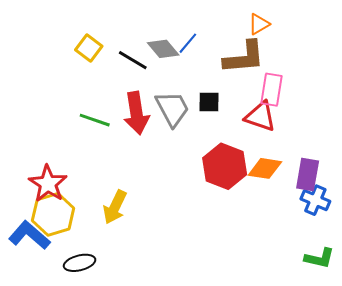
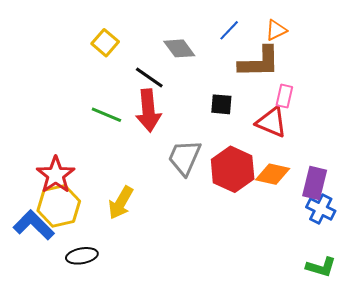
blue line: (188, 43) -> (229, 30), moved
black line: (133, 60) -> (149, 78), moved
pink rectangle: (271, 90) -> (284, 96), size x0.7
gray trapezoid: (172, 109) -> (185, 157), moved, turned -132

